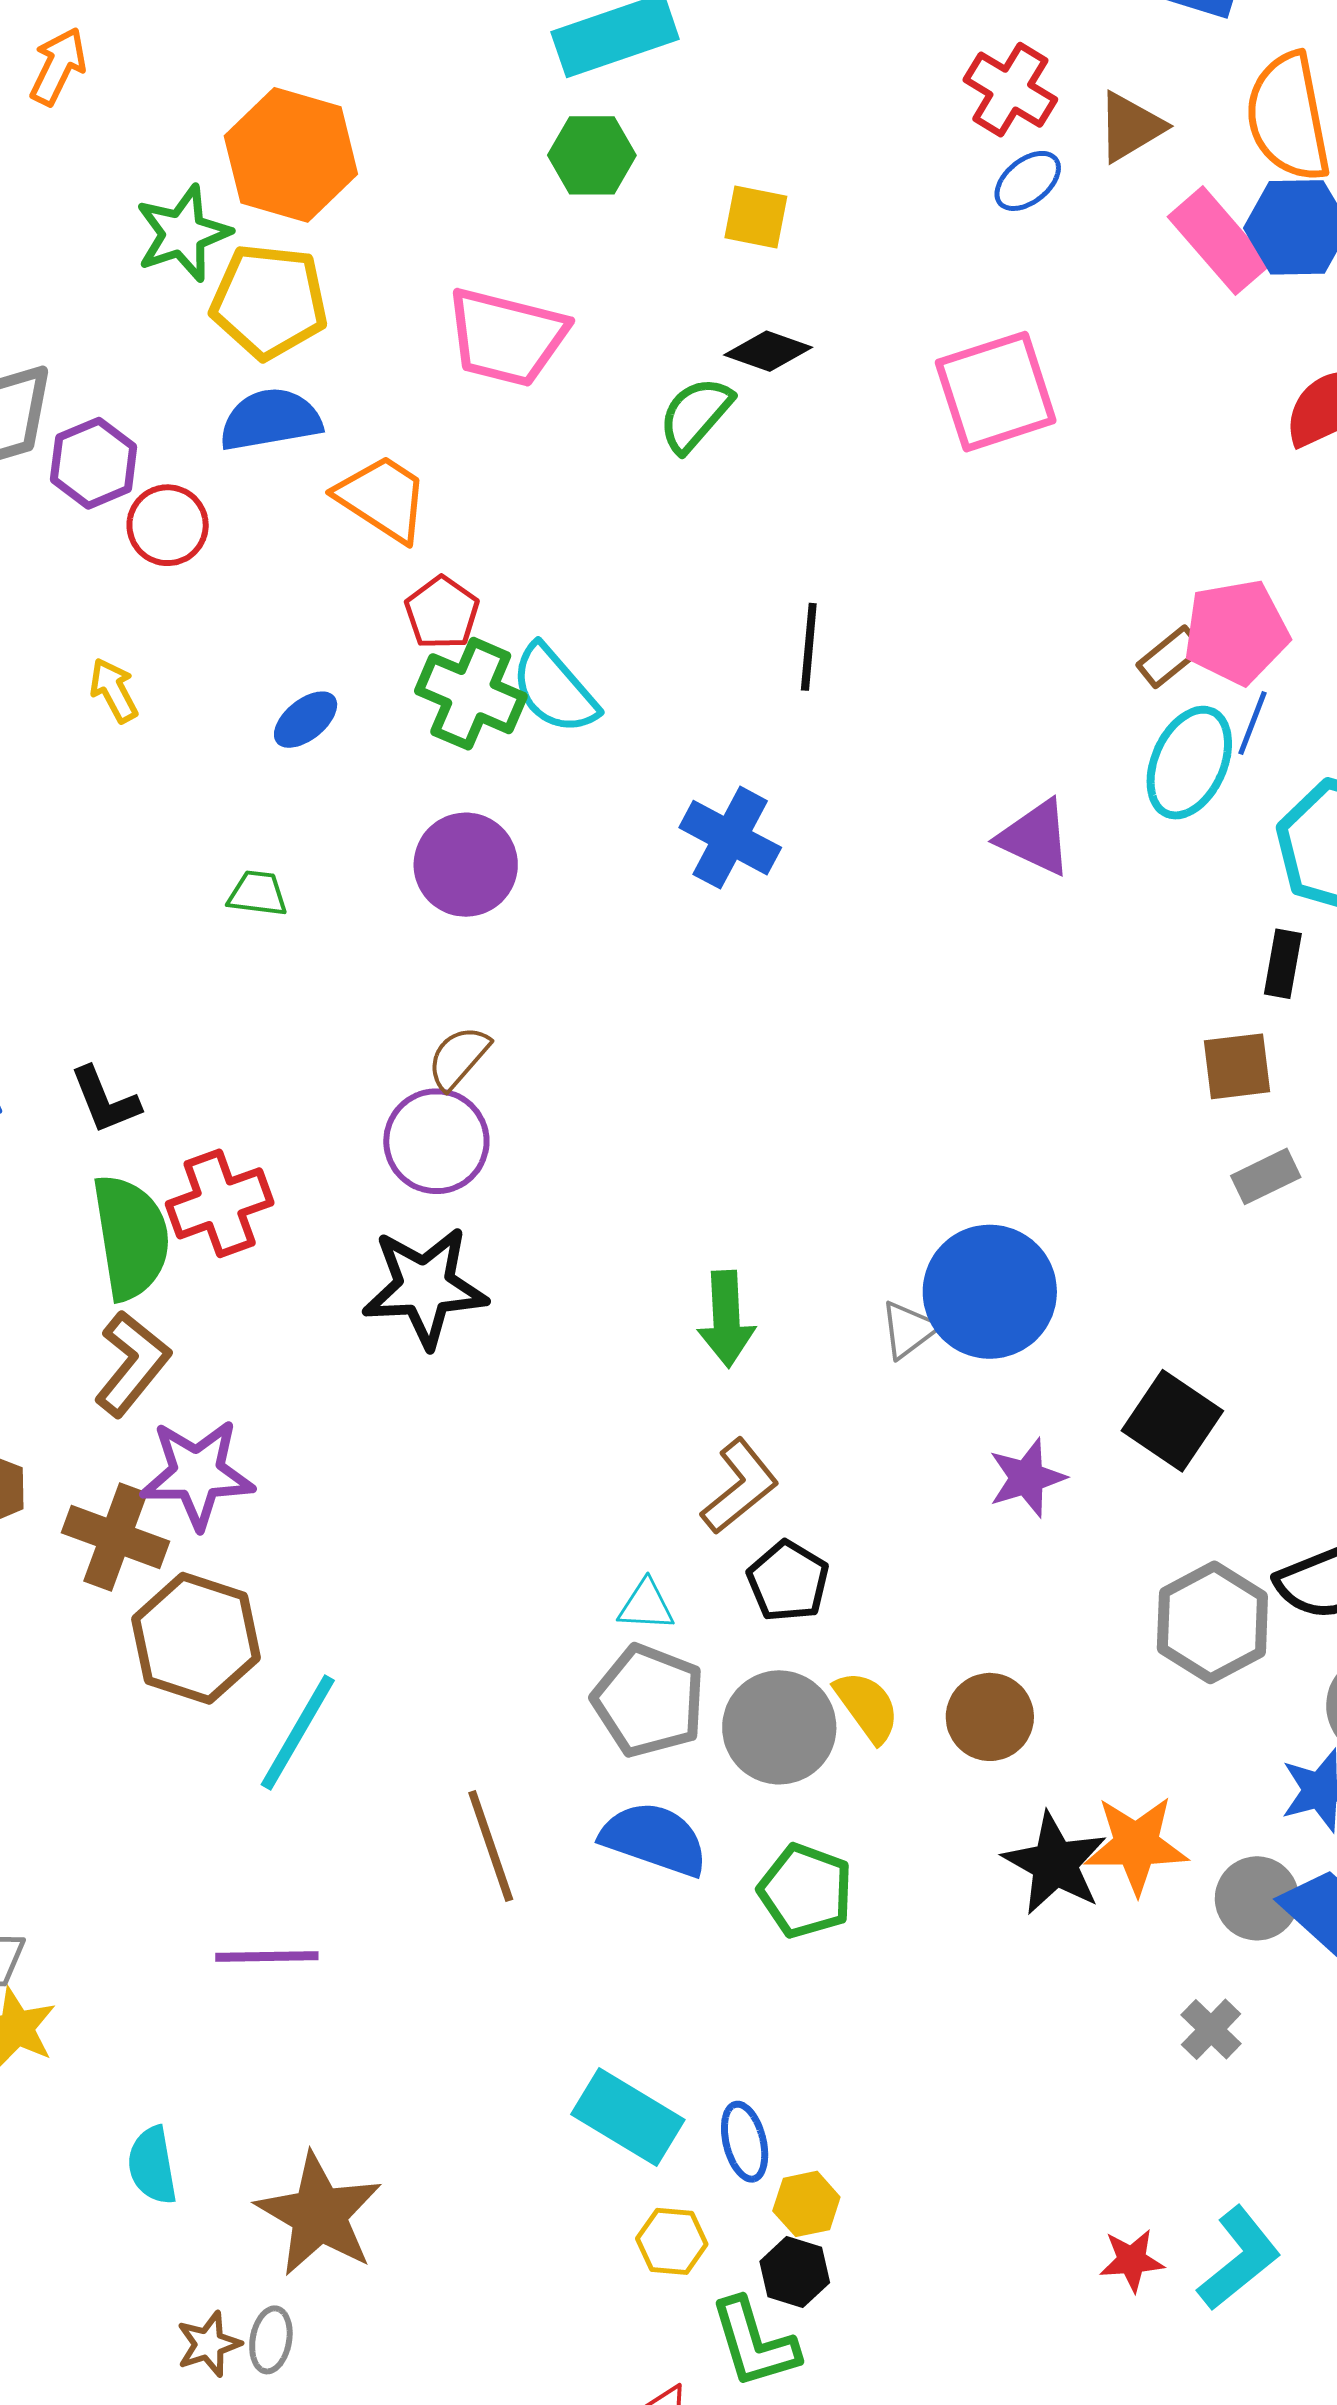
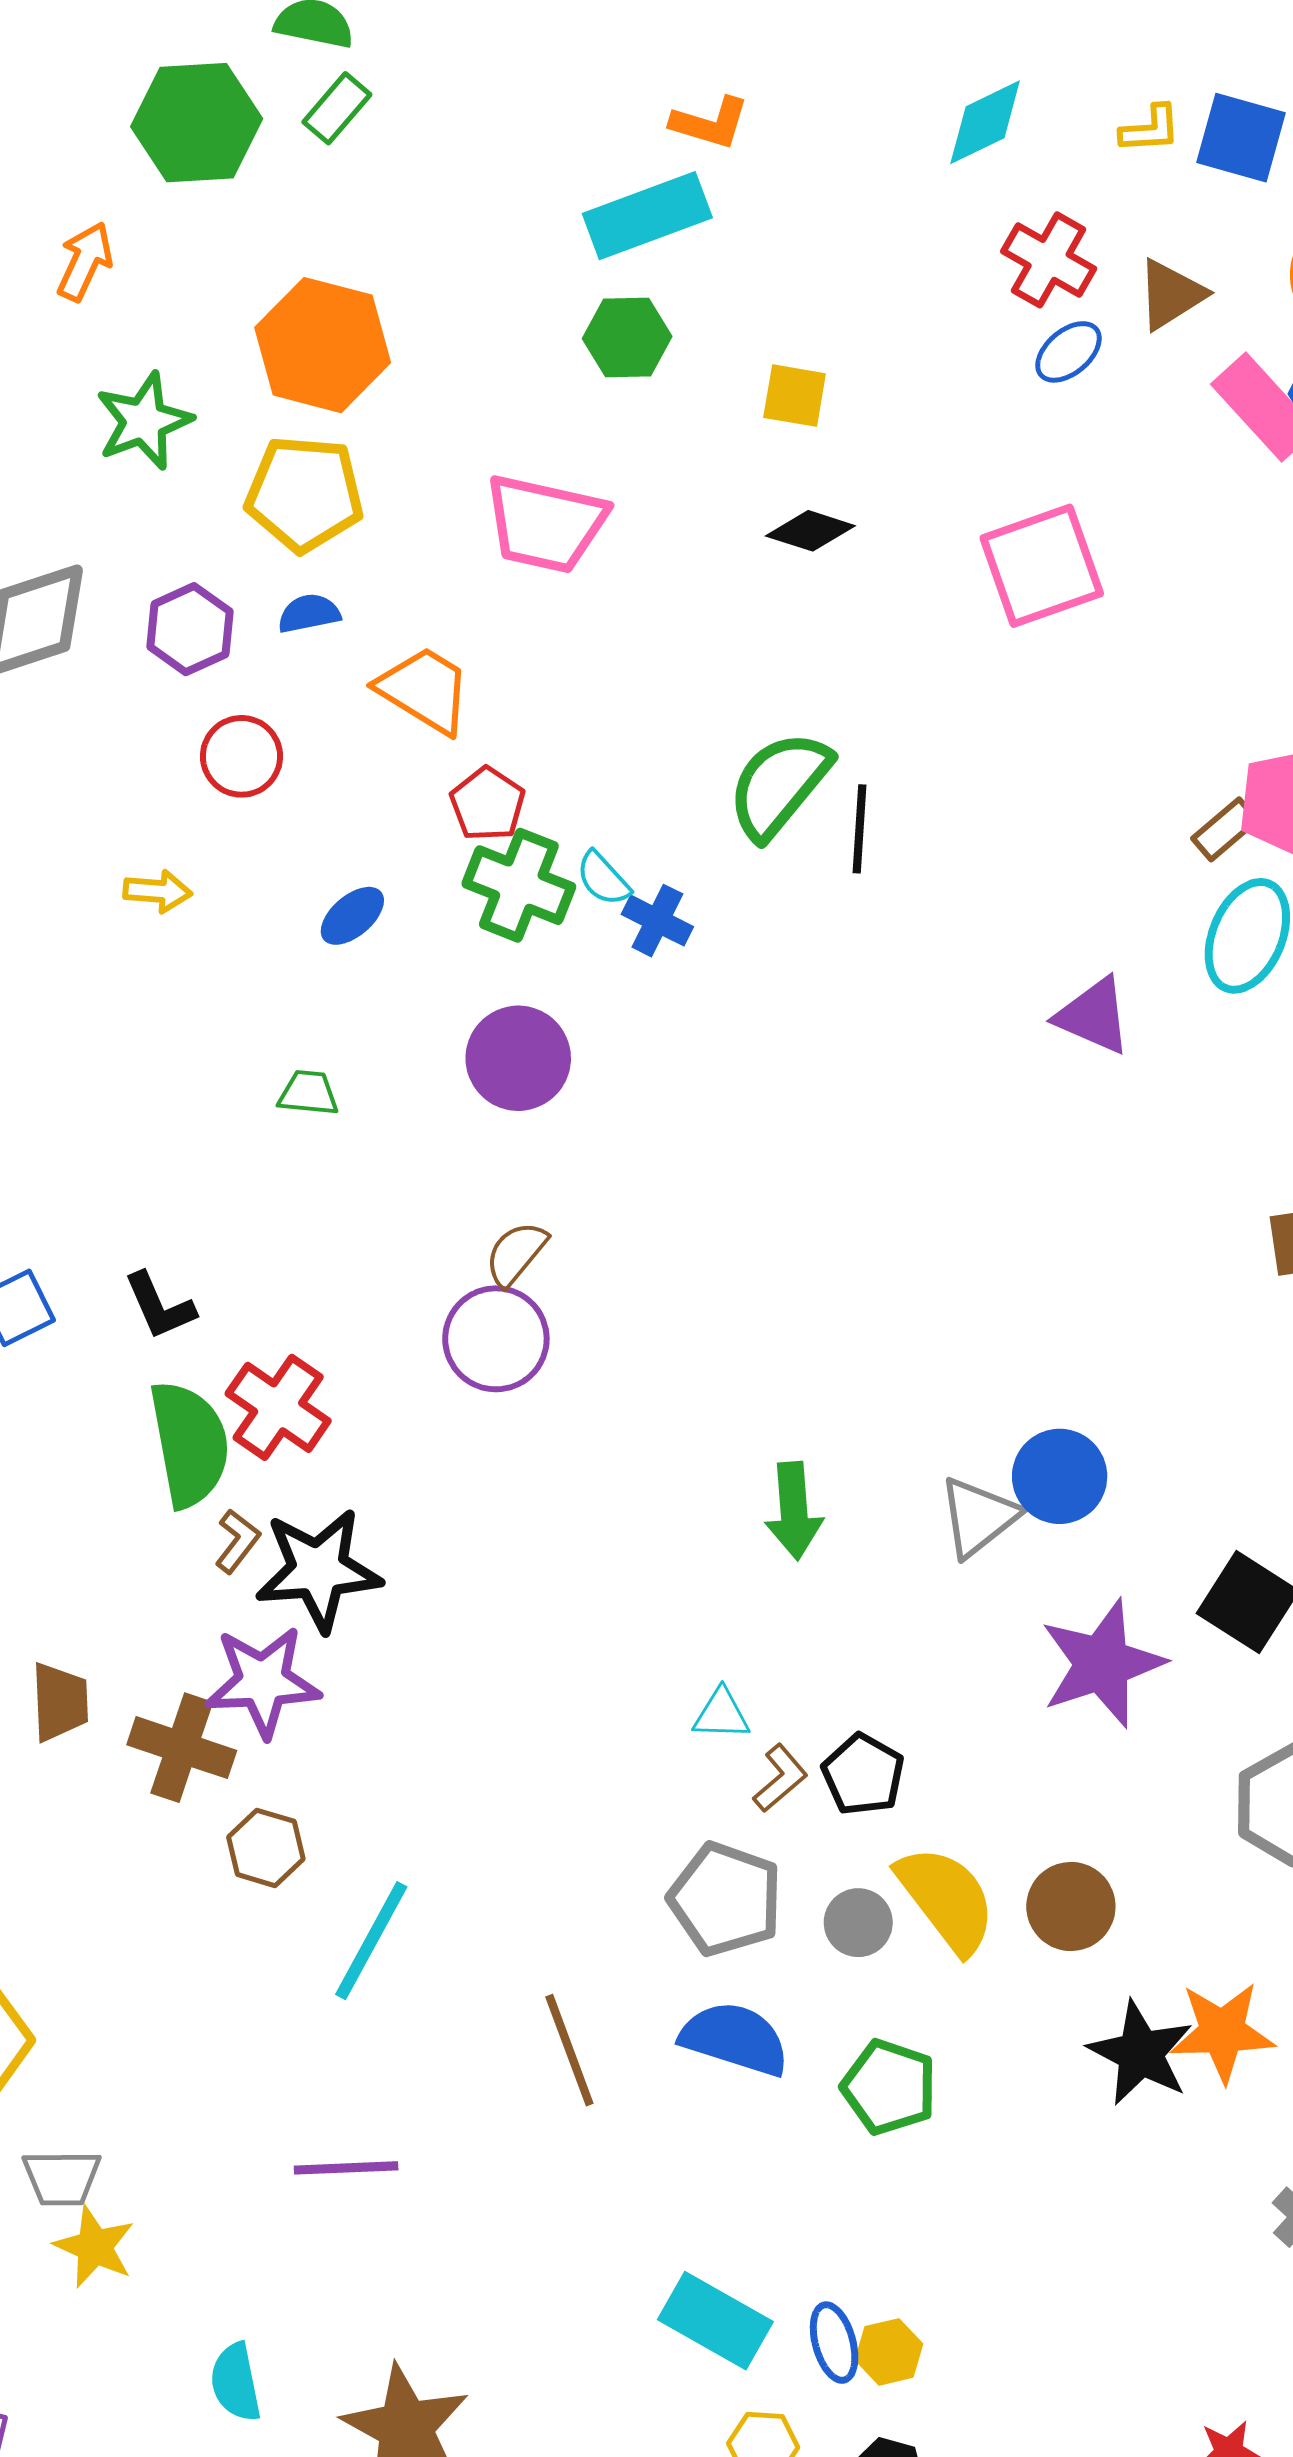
green star: (183, 233) -> (144, 421), moved
green semicircle: (695, 414) -> (779, 785), moved, size x1.4
blue semicircle: (270, 420) -> (309, 613), size x0.6
purple hexagon: (94, 463) -> (190, 629), moved
red circle: (168, 525) -> (241, 756), moved
cyan semicircle: (554, 689) -> (603, 879), size x0.6
yellow arrow: (114, 690) -> (158, 891), turned 124
blue cross: (730, 838) -> (657, 921), moved, size x0.7
red cross: (220, 1203) -> (278, 1407), turned -34
black star: (425, 1287) -> (318, 1570), moved
blue circle: (990, 1292) -> (1060, 1476), size x0.7
gray triangle: (909, 1330) -> (979, 1517), size x1.4
brown L-shape: (132, 1364) -> (237, 1541), moved, size x0.6
purple star: (1027, 1478) -> (1102, 1664), size x1.6
brown L-shape: (740, 1486) -> (780, 1778), moved, size x0.7
cyan triangle: (646, 1605) -> (721, 1714), moved
brown hexagon: (196, 1638) -> (266, 1848), size x0.6
yellow semicircle: (867, 1707) -> (946, 1899), size x1.5
gray circle: (779, 1727) -> (858, 1923), size x0.6
yellow hexagon: (806, 2204) -> (889, 2352), moved

